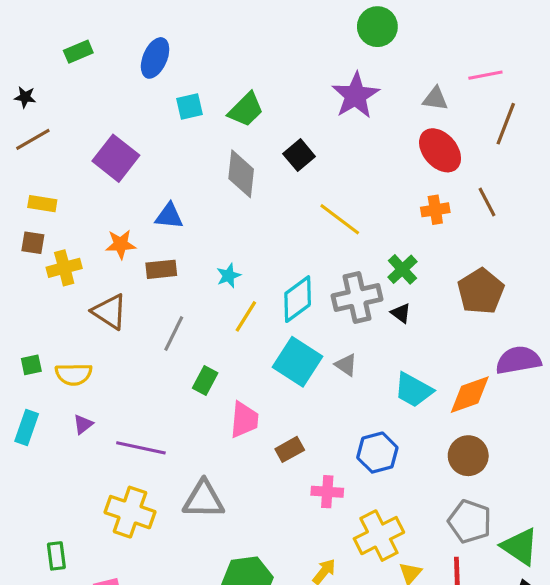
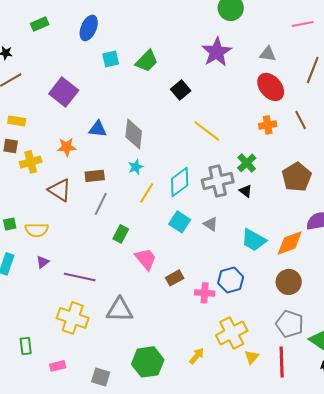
pink line: (485, 75) -> (303, 24), moved
gray diamond: (241, 174) -> (134, 134), moved
brown rectangle: (161, 269) -> (95, 176), moved
cyan square: (298, 362) -> (180, 222), size x0.7
pink trapezoid: (244, 420) -> (146, 259), turned -45
pink cross: (327, 492) -> (205, 293), moved

